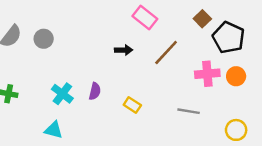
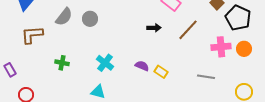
purple semicircle: (95, 91) -> (142, 66), moved, turned -80

